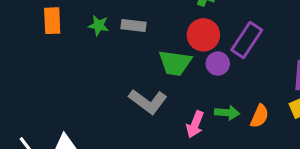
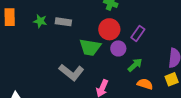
purple rectangle: (247, 40) -> (138, 33), size x0.7
green arrow: (227, 113) -> (135, 65), moved, turned -49
orange semicircle: (260, 116) -> (145, 84), turned -98

